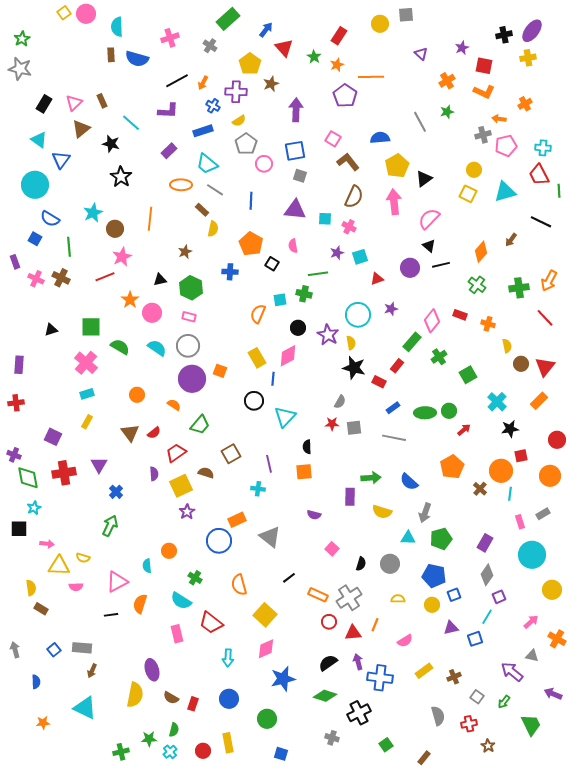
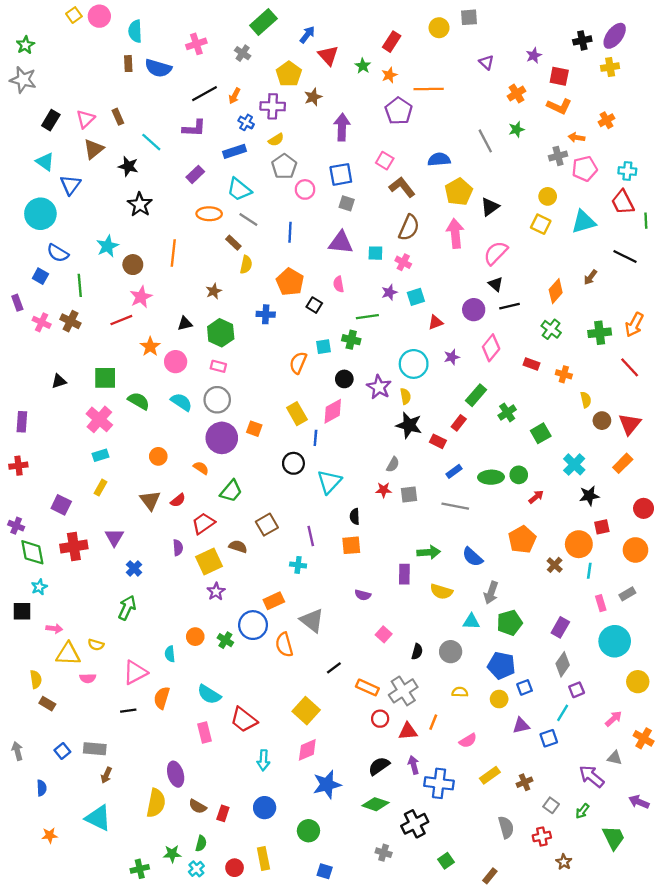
pink diamond: (432, 321) -> (491, 348), moved
green cross: (195, 578) -> (225, 640), moved
orange semicircle: (239, 585) -> (284, 645), moved

